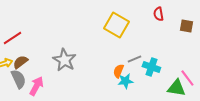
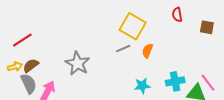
gray line: (134, 59) -> (123, 49), moved
cyan cross: (151, 67) -> (175, 81), moved, turned -30
orange semicircle: (118, 71) -> (147, 51), moved

